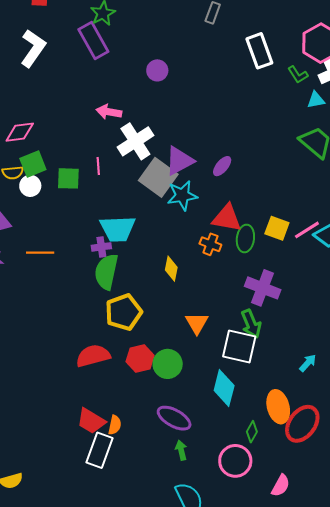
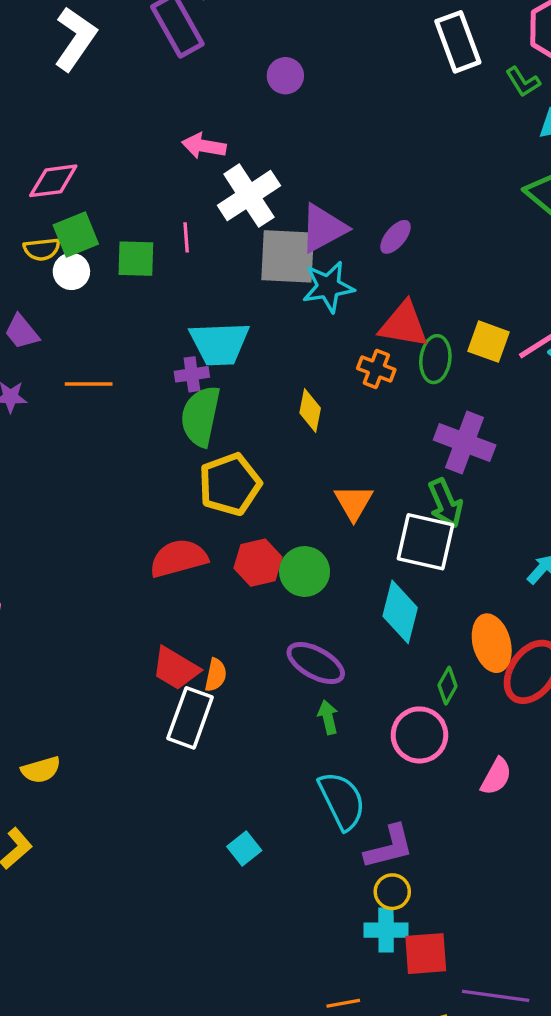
gray square: (158, 177) -> (288, 256), turned -33

